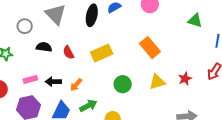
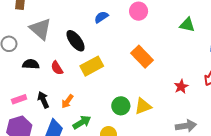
black ellipse: (92, 15) -> (76, 41), moved, turned -45
black arrow: (53, 82) -> (43, 100), turned 70
yellow triangle: (157, 82) -> (143, 106), moved
green circle: (123, 84) -> (121, 106), moved

